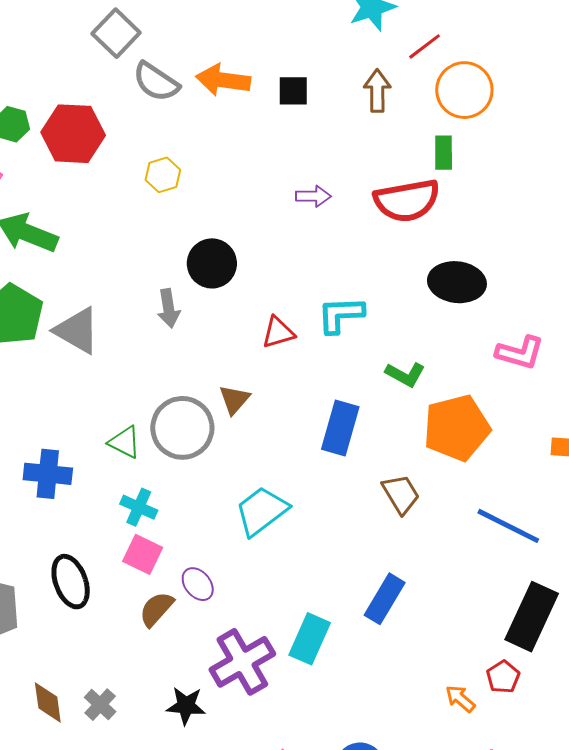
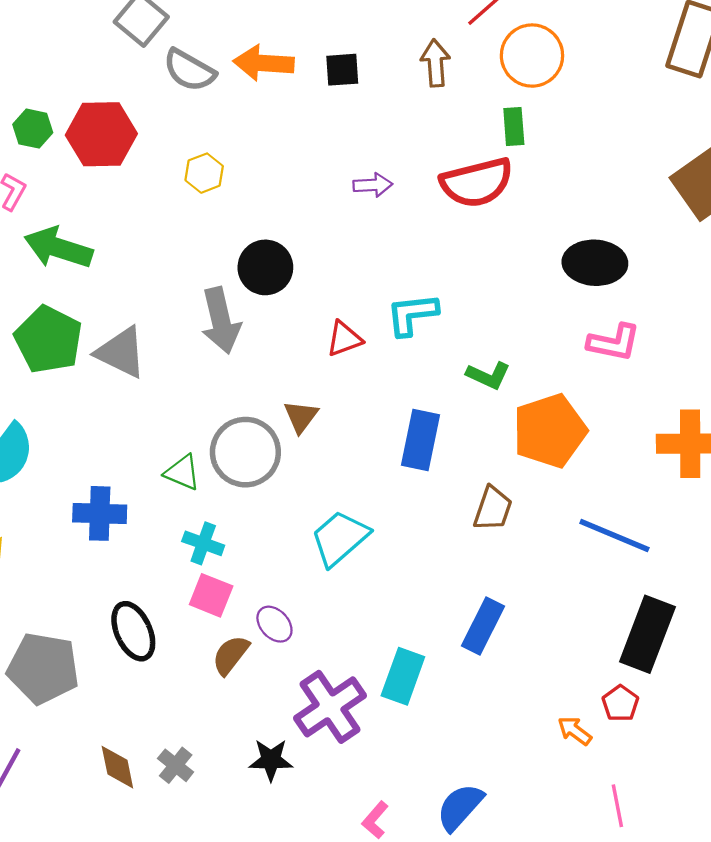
black ellipse: (457, 282) -> (595, 263), moved
gray arrow: (169, 308) -> (221, 321), size x1.5
brown trapezoid: (401, 494) -> (493, 509), turned 54

